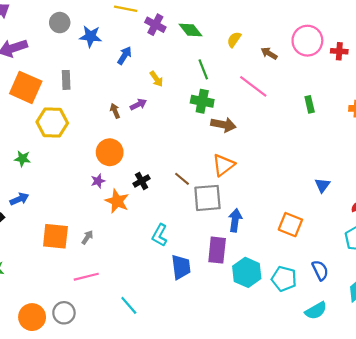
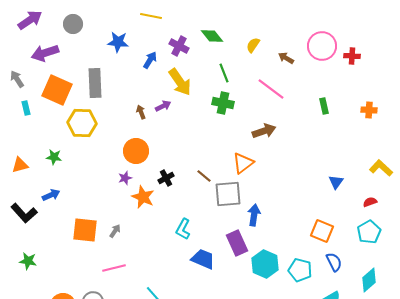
gray circle: (60, 23) -> (73, 24), moved
purple cross: (155, 25) -> (179, 46), moved
yellow arrow: (156, 79) -> (180, 82), size x1.8
gray rectangle: (66, 80) -> (95, 83), size x1.6
brown arrow: (223, 125) -> (264, 131), moved, turned -30
orange square: (290, 225) -> (322, 231), moved
purple rectangle: (217, 250) -> (237, 243), turned -30
blue trapezoid: (181, 267) -> (203, 259), turned -60

